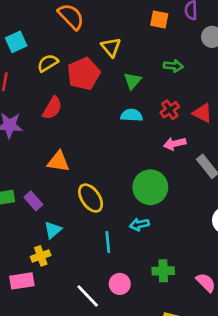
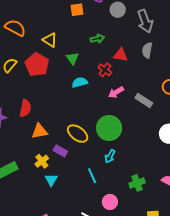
red semicircle: (52, 108) -> (25, 108), moved
red triangle: (203, 113) -> (121, 55), moved
yellow ellipse: (91, 198) -> (78, 134), moved
purple rectangle: (33, 201) -> (60, 151), moved
cyan arrow: (139, 224) -> (110, 156), turned -32
yellow cross: (41, 256) -> (42, 161), moved

